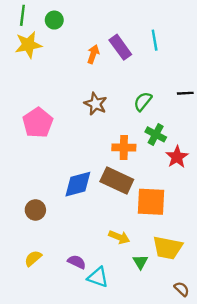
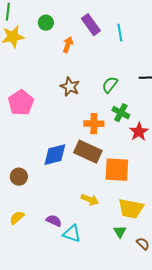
green circle: (54, 20) -> (46, 23), moved
purple rectangle: (120, 47) -> (91, 25), moved
green triangle: (140, 262) -> (120, 232), moved

